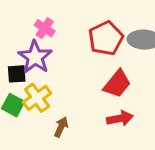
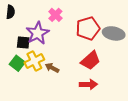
pink cross: (45, 28) -> (55, 15), moved
brown arrow: (61, 127) -> (52, 68), moved, turned -96

